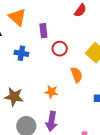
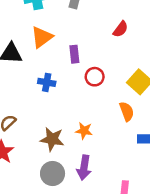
orange triangle: (17, 17) -> (42, 37), turned 42
orange semicircle: (77, 75) -> (127, 111), moved
brown star: (14, 97) -> (52, 139), moved

